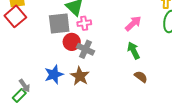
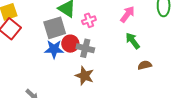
pink cross: (84, 23) -> (89, 20), moved
blue star: (54, 74) -> (54, 49), moved, turned 30
brown semicircle: (141, 77) -> (145, 65), turned -40

